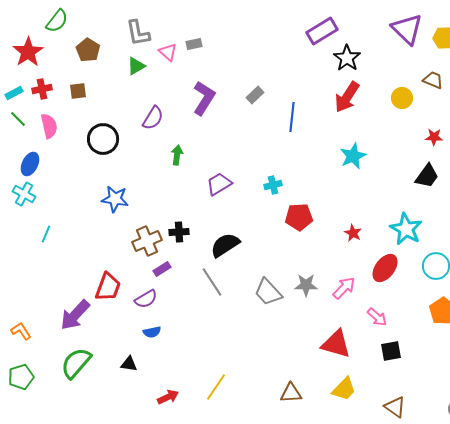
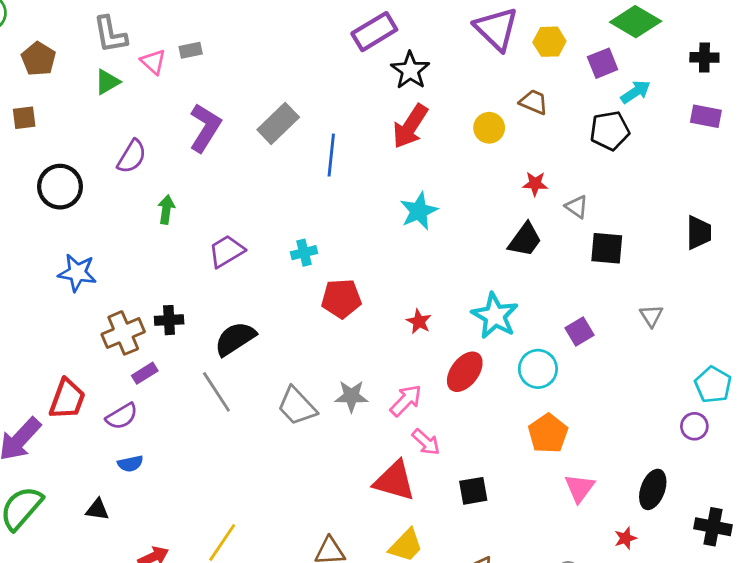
gray rectangle: (255, 95) -> (278, 123), size x1.6
pink arrow: (377, 317) -> (426, 442), moved

